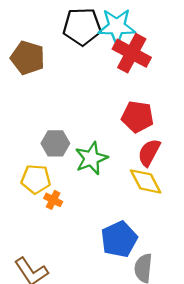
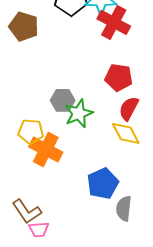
gray hexagon: (55, 143) -> (63, 100), moved
orange cross: (53, 200) -> (46, 149), size x2.0

